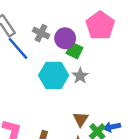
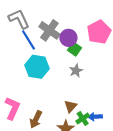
gray cross: (41, 33) -> (49, 30), size x1.5
cyan hexagon: (54, 75) -> (37, 67), moved

